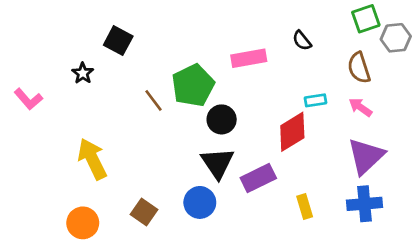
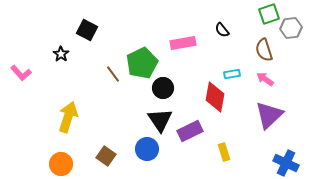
red diamond: (292, 132) -> (215, 97), turned -48
yellow arrow: (92, 159) -> (68, 117), turned 44
blue cross: (364, 204) -> (286, 163), moved, turned 30

